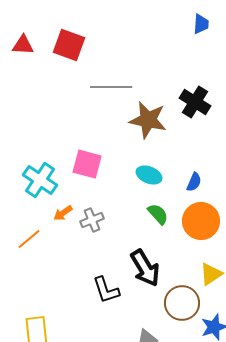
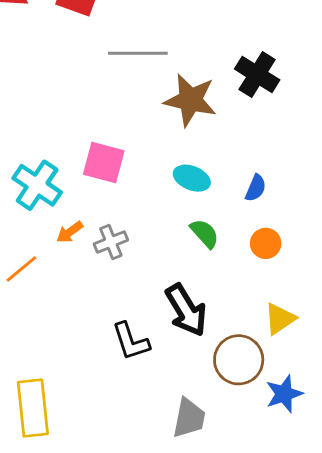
orange circle: (201, 221) -> (266, 243), size x0.6

